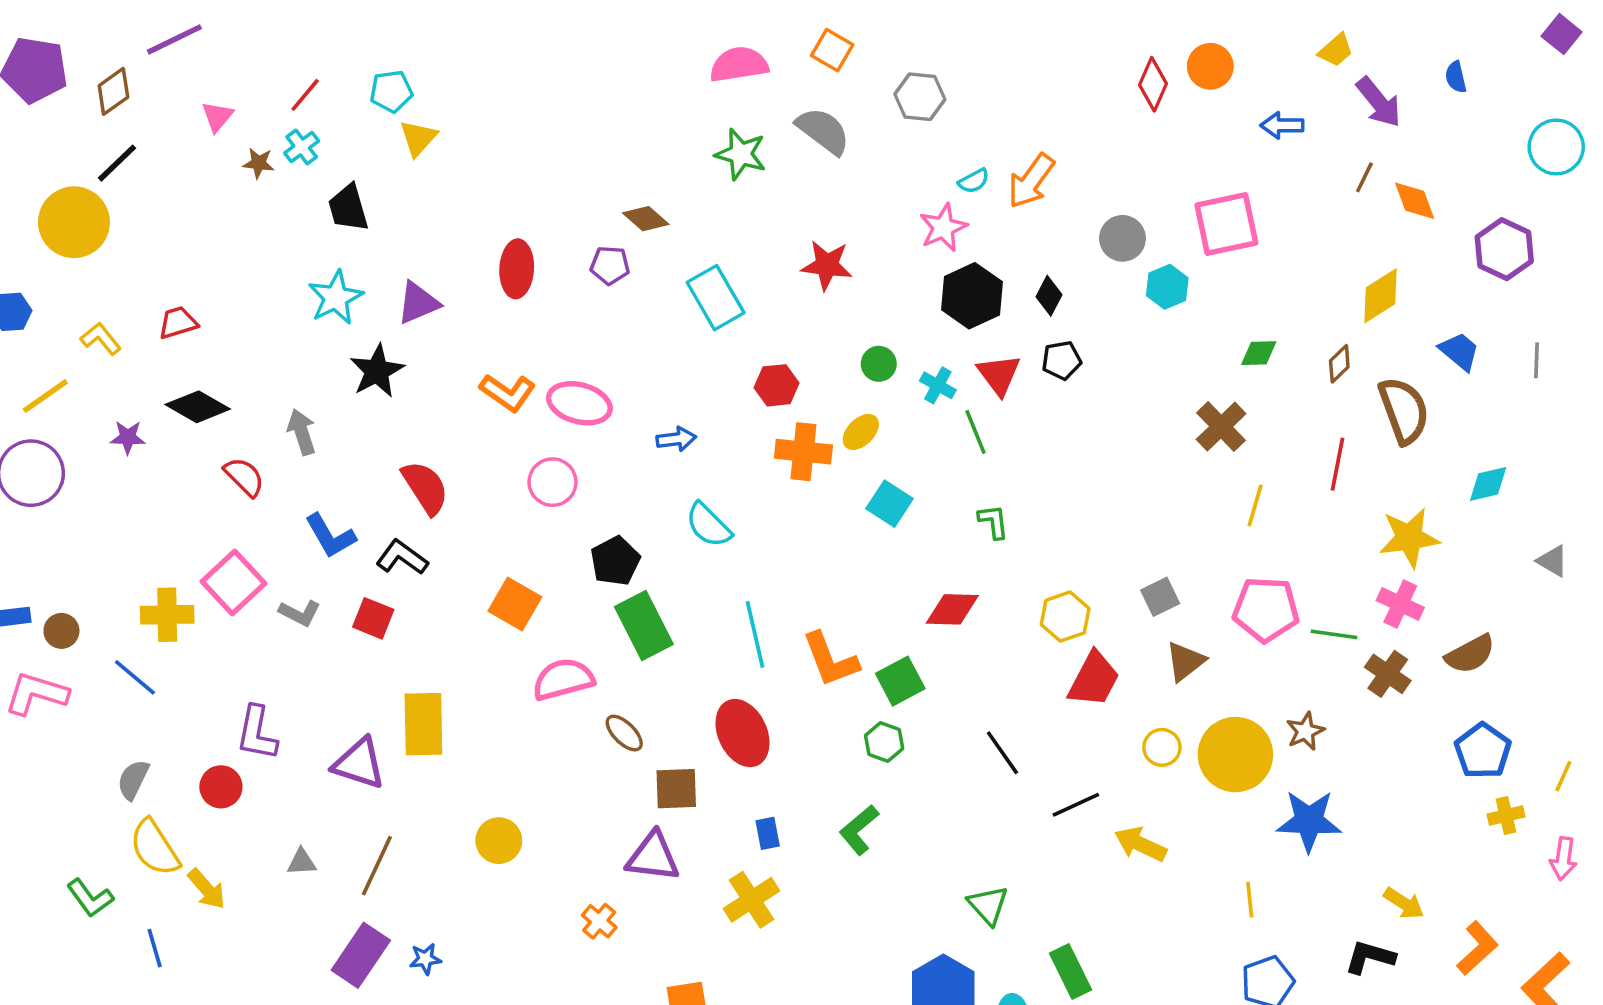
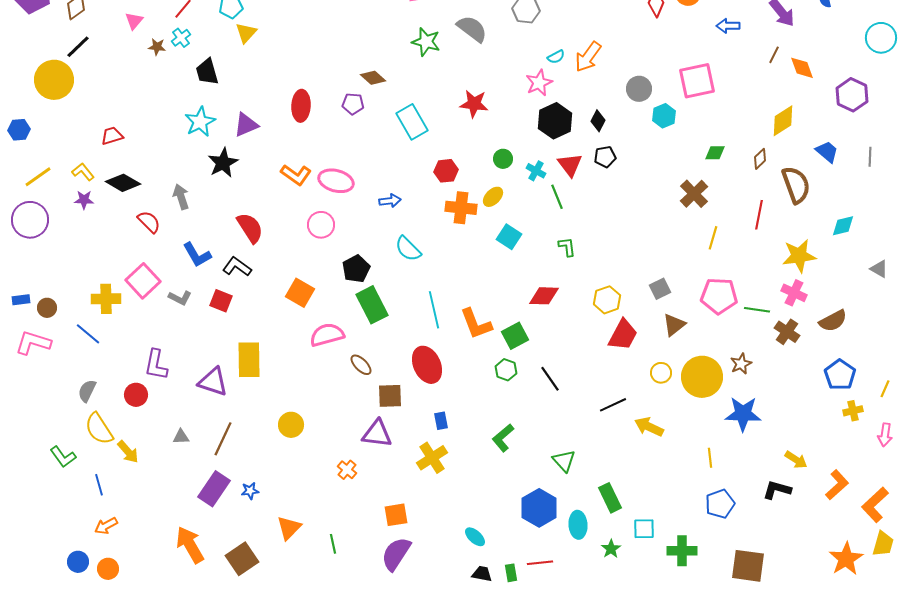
yellow L-shape: (101, 339) -> (83, 172), moved
black line: (1002, 753) -> (550, 379), moved
green L-shape: (859, 830) -> (503, 438), moved

